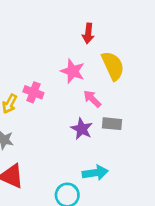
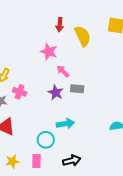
yellow semicircle: (113, 66) -> (83, 36), moved
pink cross: (33, 92) -> (20, 92), moved

